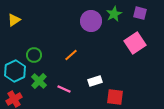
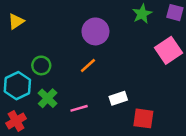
purple circle: (91, 21) -> (95, 31), moved
pink line: (64, 89) -> (79, 108), turned -40

